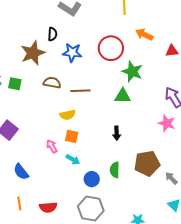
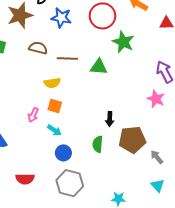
green triangle: (123, 96) -> (99, 67), moved
black arrow: (117, 133) -> (110, 119), moved
pink arrow: (52, 146) -> (33, 115), turned -128
blue circle: (92, 179) -> (63, 153), moved

